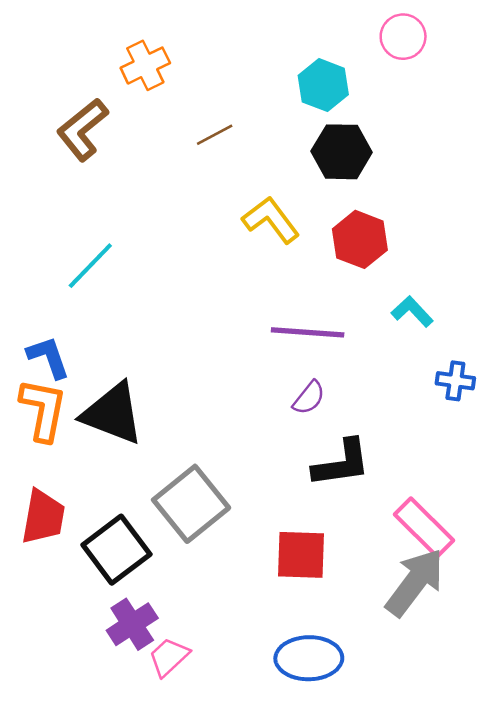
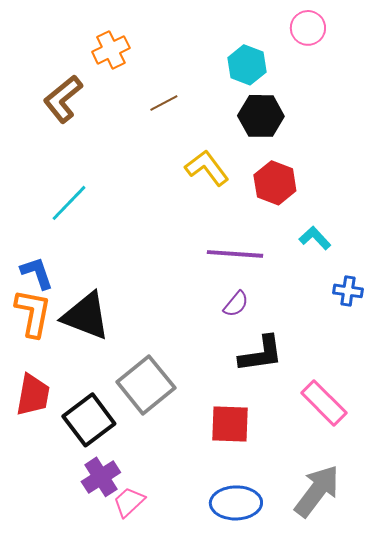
gray arrow: (415, 582) -> (317, 491), moved

